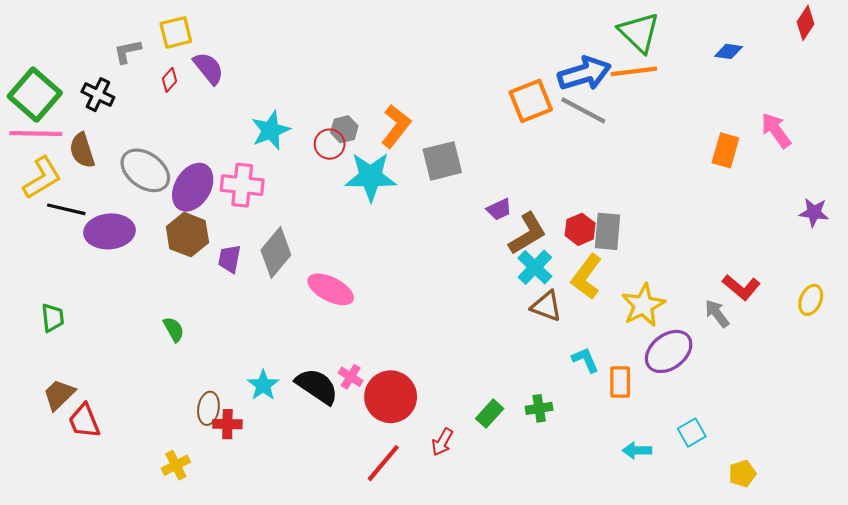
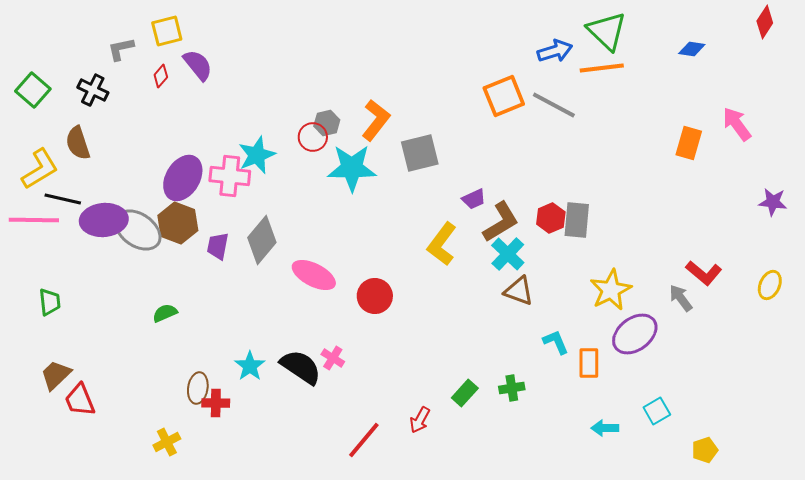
blue arrow: (584, 74) -> (555, 51), moved, size x0.7
green square: (35, 95) -> (33, 90), size x0.7
cyan star: (271, 130) -> (257, 155), moved
pink line: (36, 134) -> (34, 220), moved
gray ellipse: (145, 170) -> (138, 230), moved
yellow L-shape: (586, 277) -> (442, 244), moved
green semicircle: (174, 329) -> (165, 313), turned -85
red circle: (391, 397) -> (375, 296), moved, size x0.7

